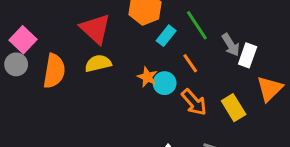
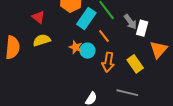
red triangle: (95, 29) -> (38, 17), size x0.6
cyan rectangle: (166, 36) -> (86, 18), size x1.5
orange arrow: (194, 102) -> (108, 62), turned 54

